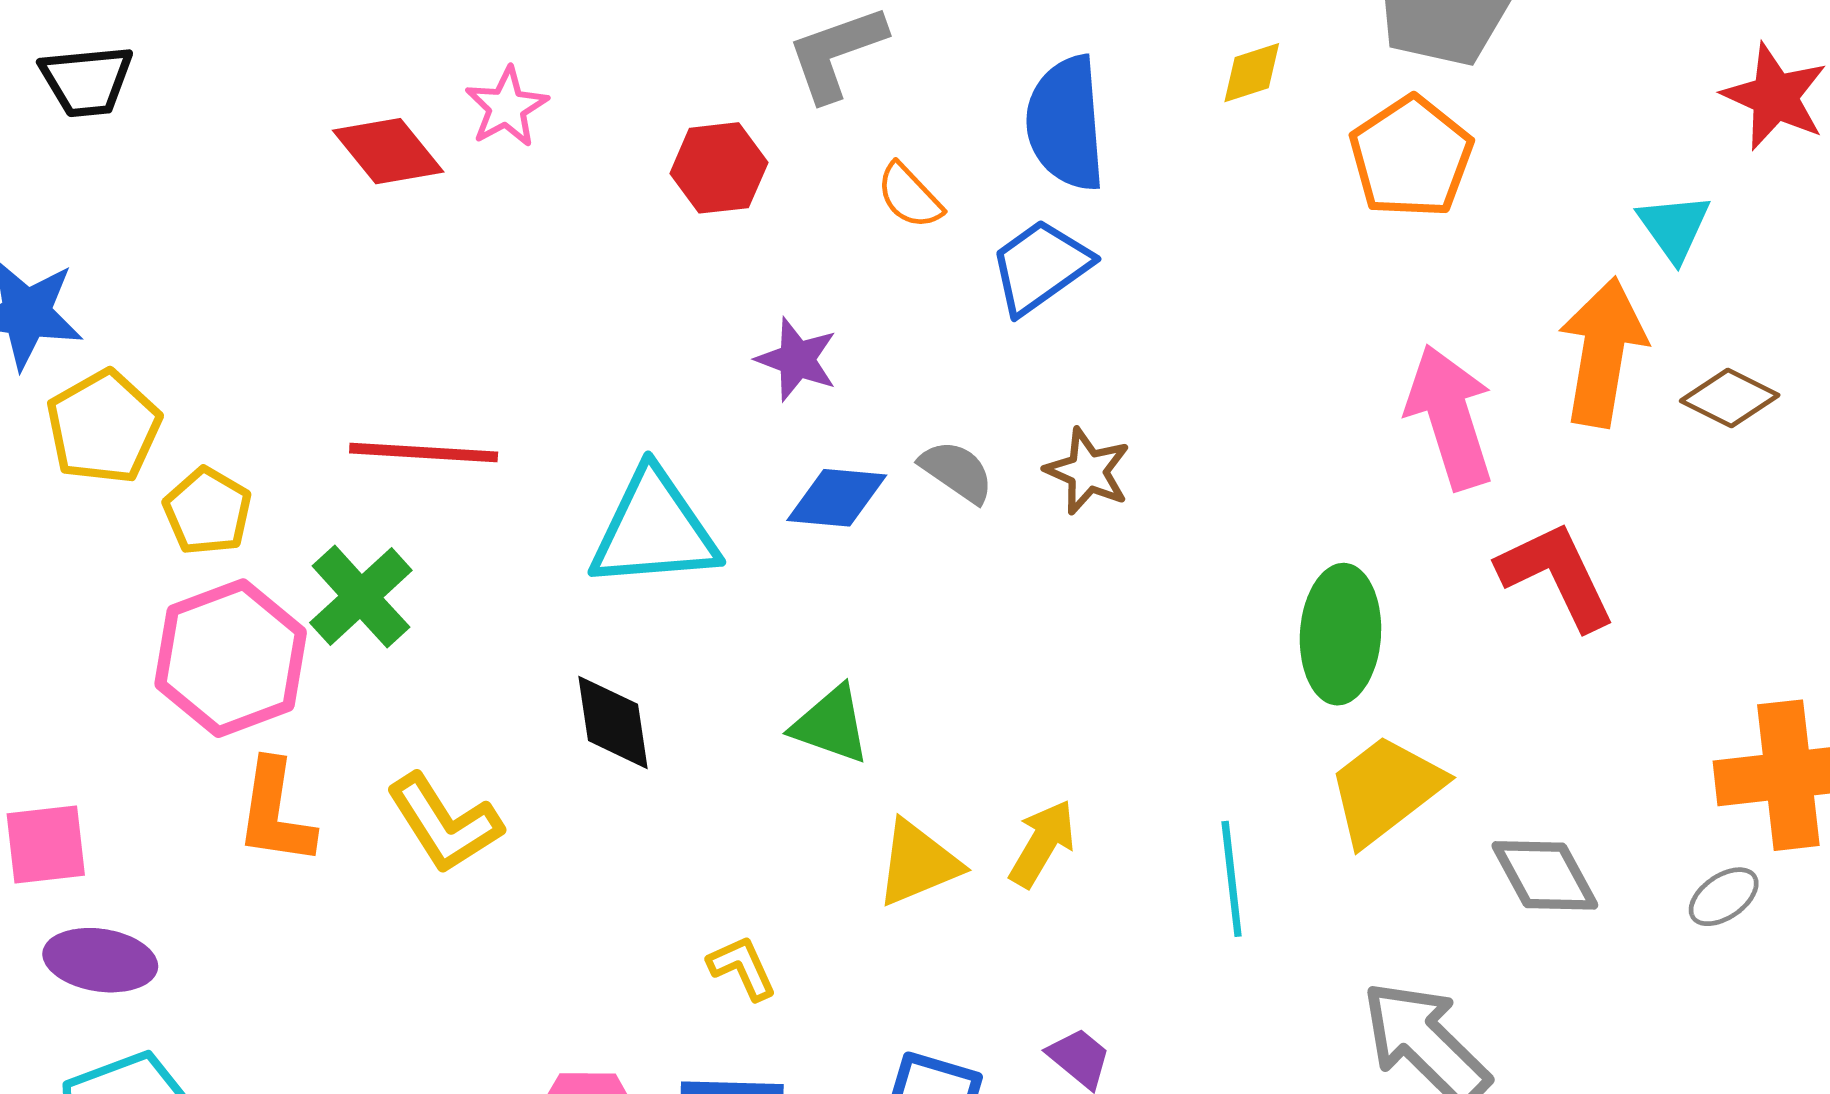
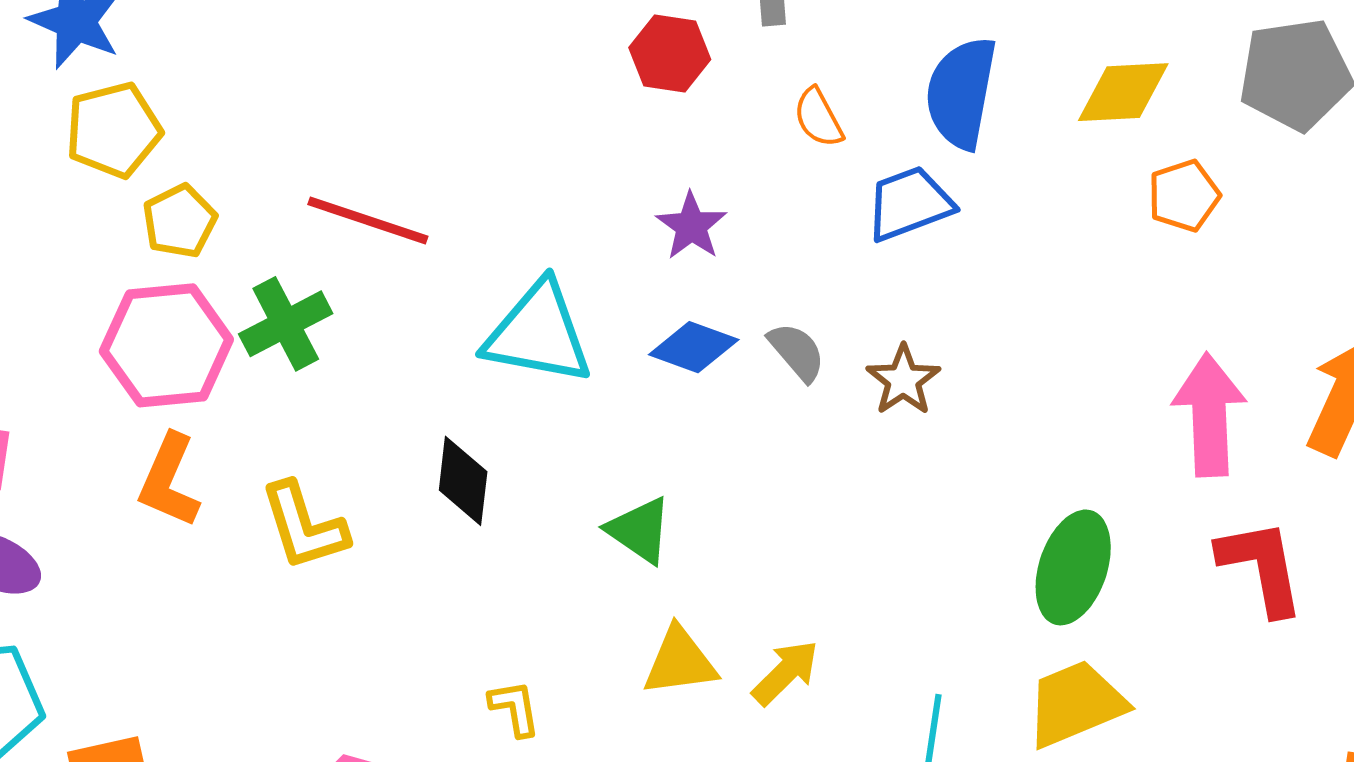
yellow diamond: (1252, 73) -> (1123, 92), size x1.6
orange pentagon: (1411, 157) -> (1184, 196), moved, size x0.7

